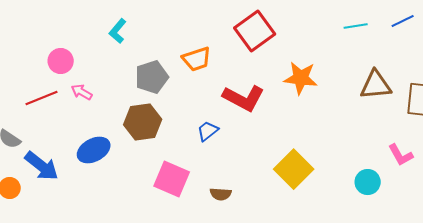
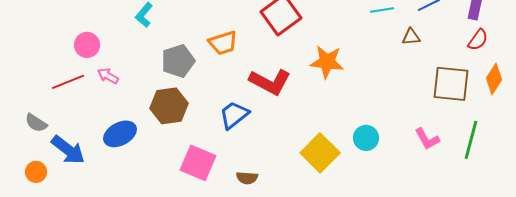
brown triangle: (376, 85) -> (411, 37), moved, size x0.6
blue trapezoid: (208, 131) -> (234, 115), size x1.4
cyan circle: (368, 182) -> (366, 138), moved

